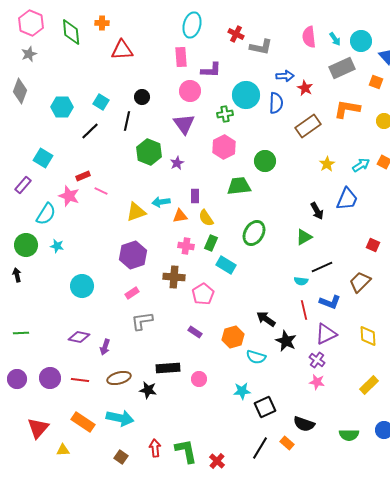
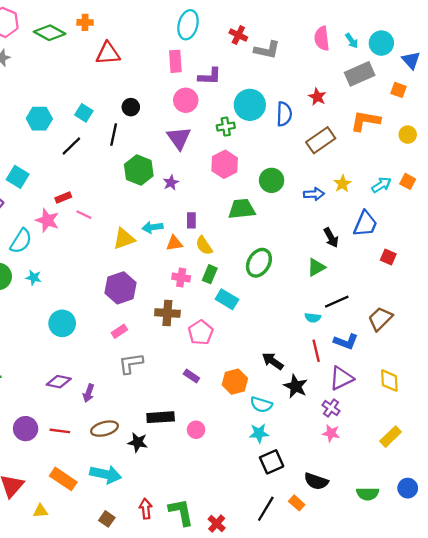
green diamond: (71, 32) -> (50, 33), turned -56
blue arrow: (285, 76) -> (314, 194), moved
red square: (373, 245) -> (388, 257), moved
cyan star: (242, 391) -> (259, 433), moved

